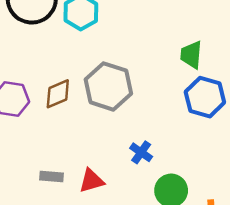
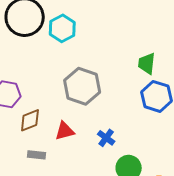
brown diamond: (58, 94) -> (30, 120), moved
red triangle: (91, 181) -> (65, 131), moved

